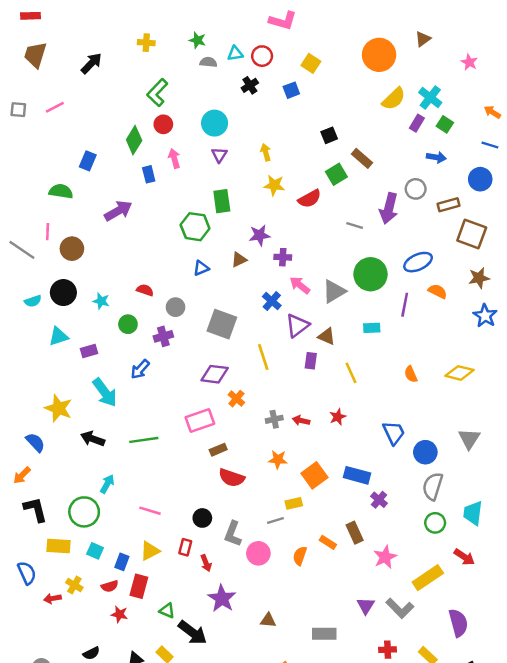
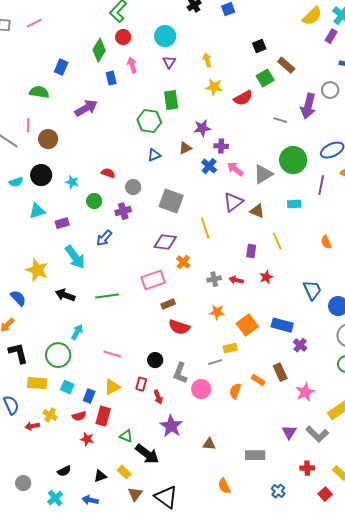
blue cross: (272, 301) -> (209, 166), moved
purple rectangle: (311, 361) -> (251, 251), moved

